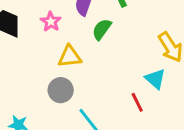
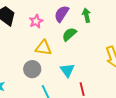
cyan triangle: (155, 79) -> (67, 70), moved

